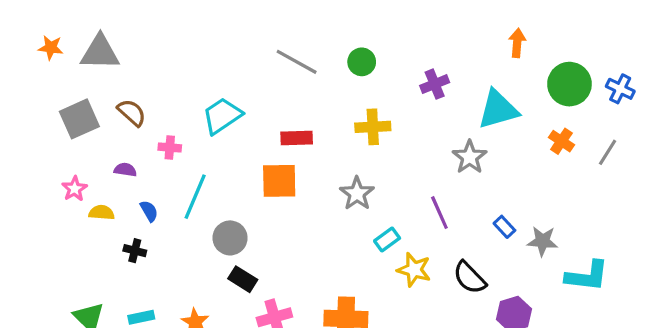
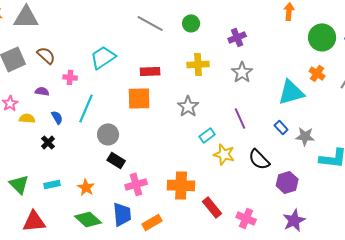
cyan triangle: (498, 109) -> (291, 92), moved
gray star: (470, 157) -> (242, 72), moved
black cross: (135, 251) -> (48, 142), turned 32

